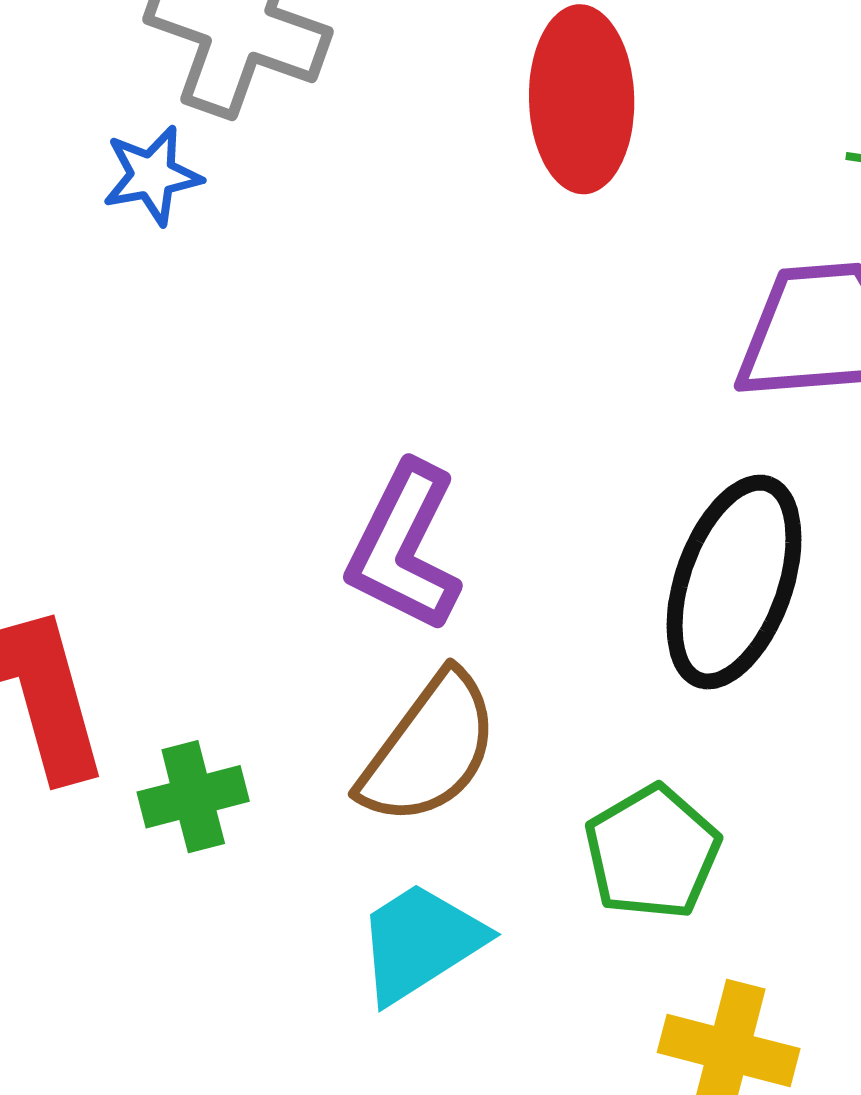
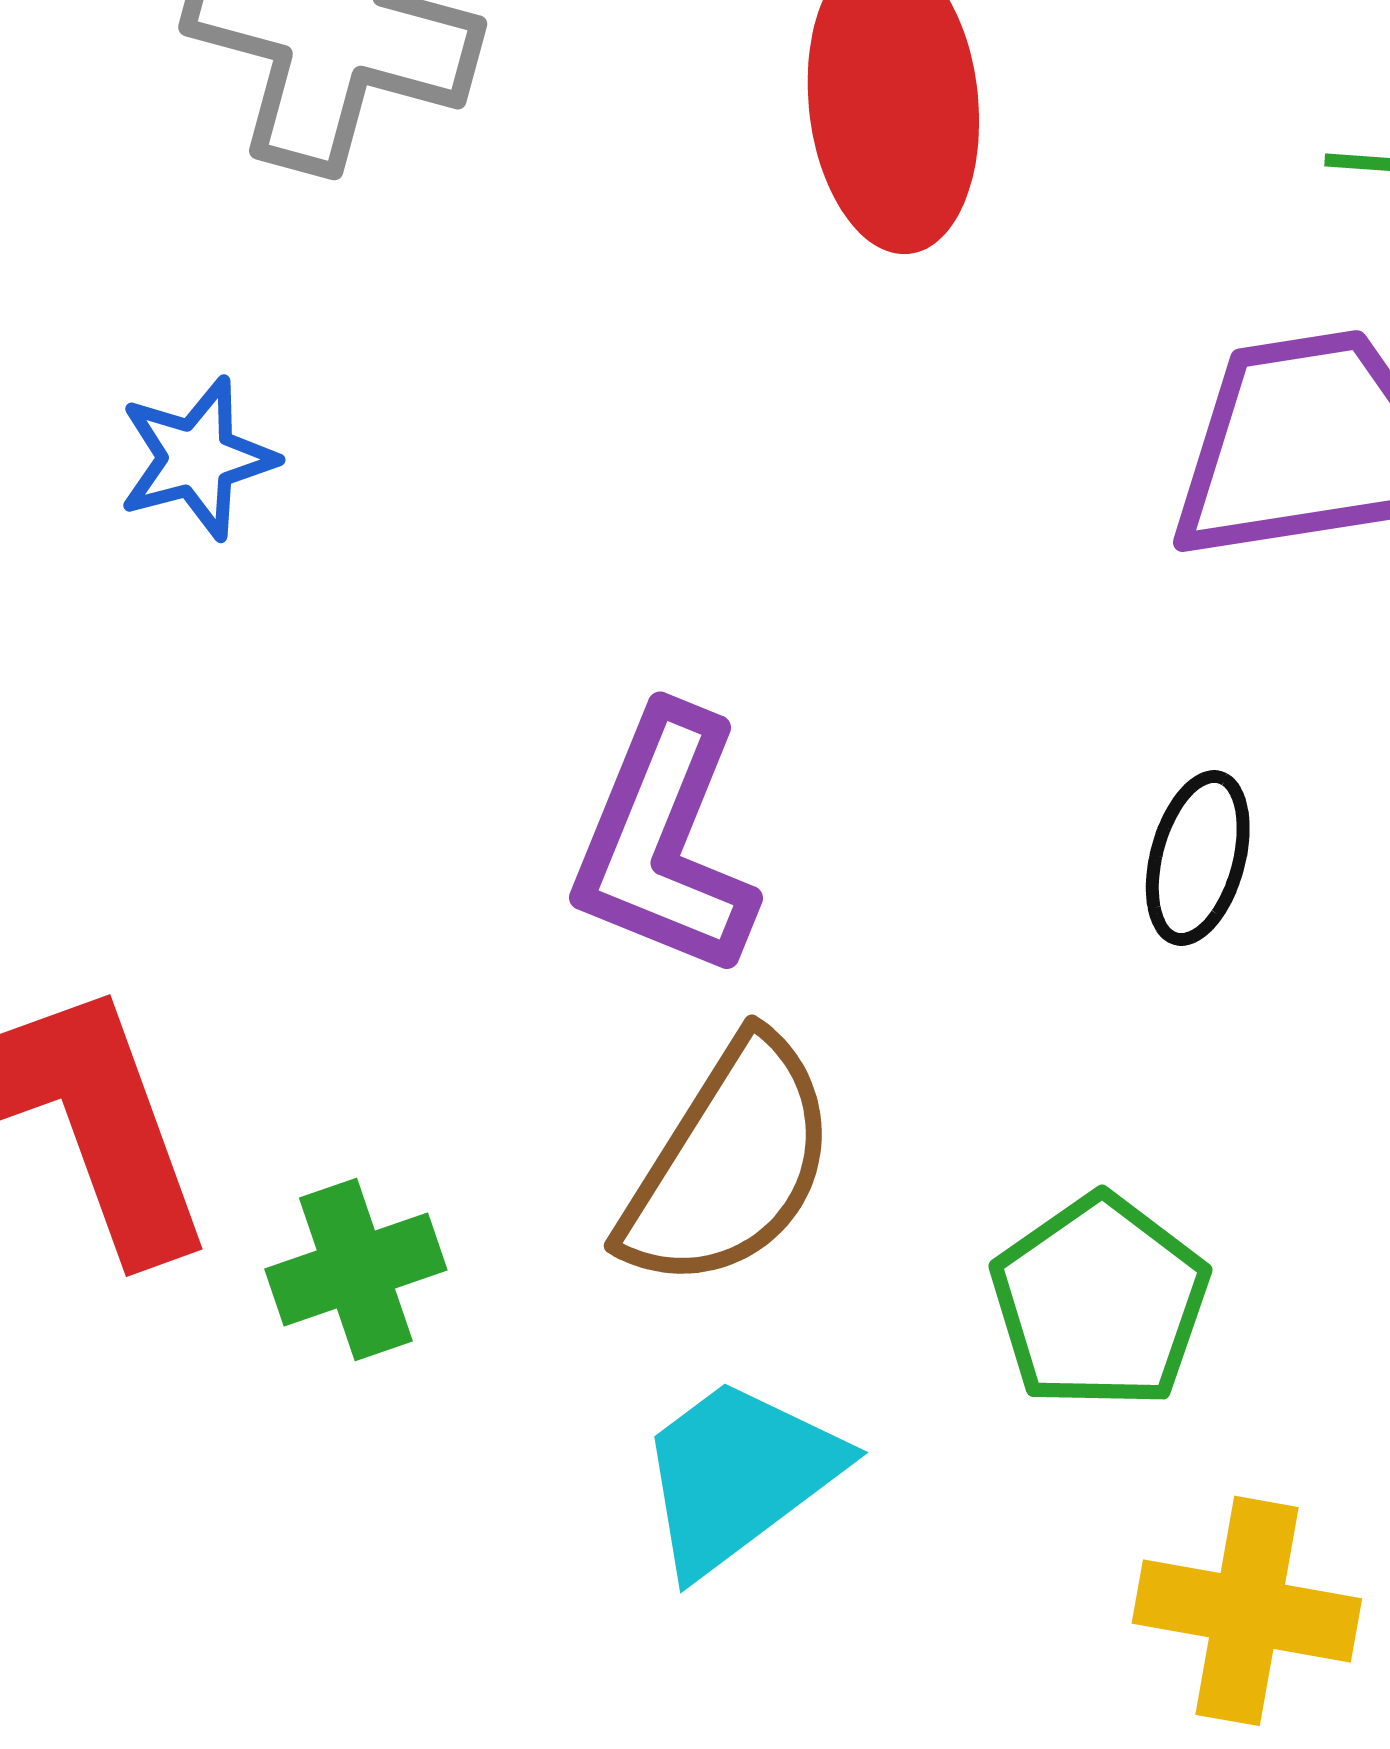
blue star: (152, 175) -> (197, 458), moved
black ellipse: (734, 582) -> (1198, 858), size x0.5

